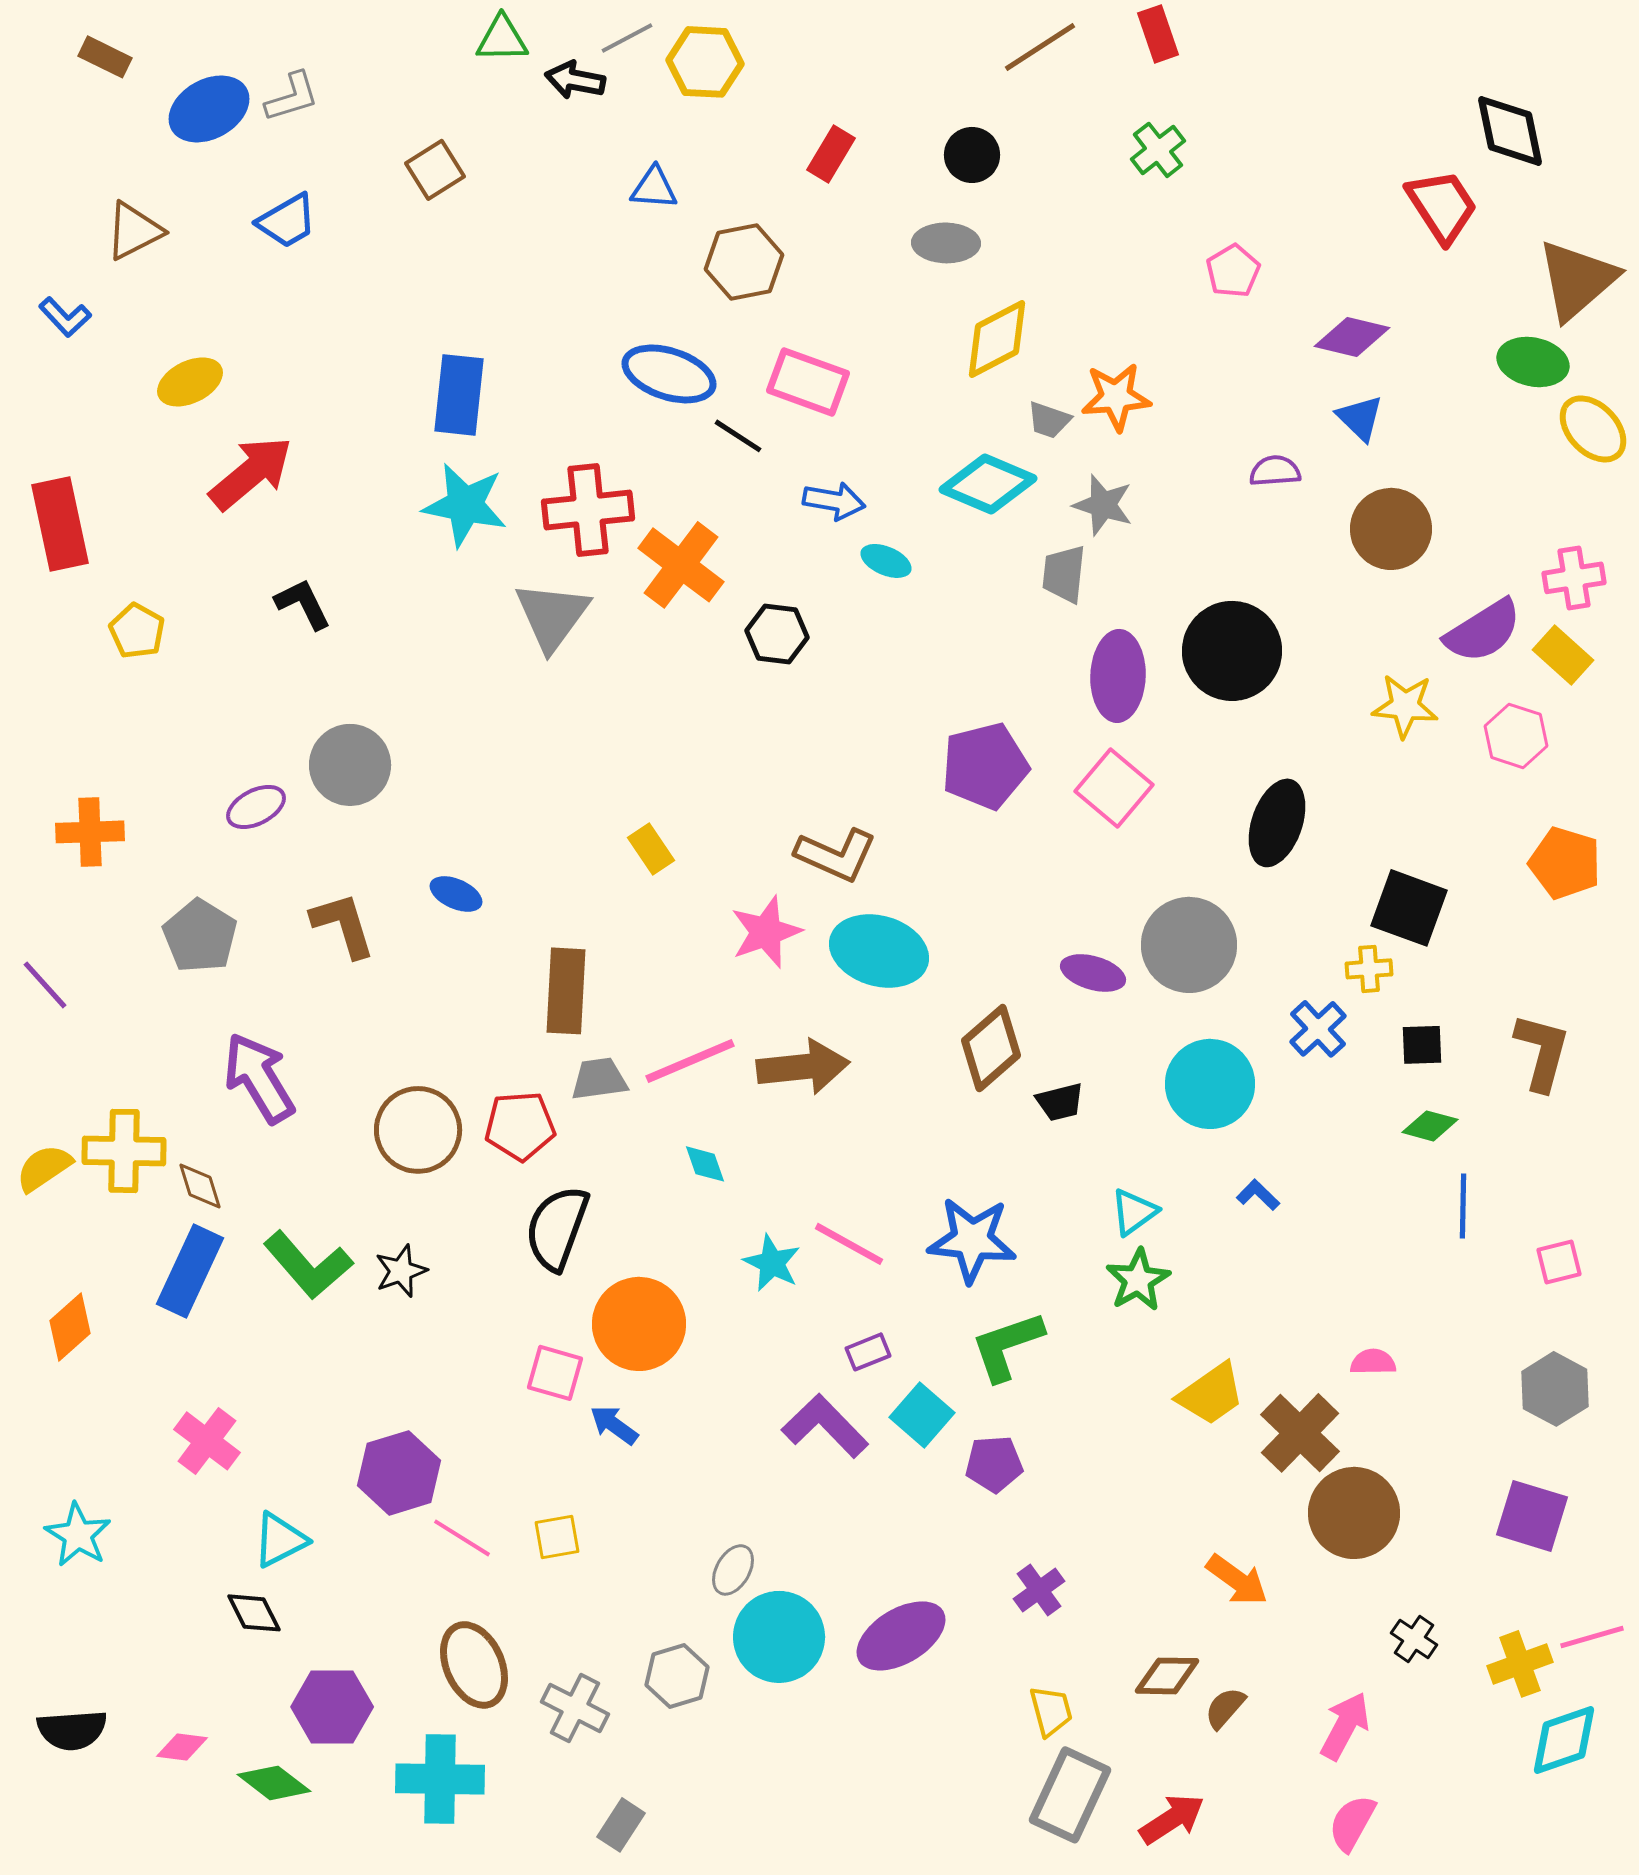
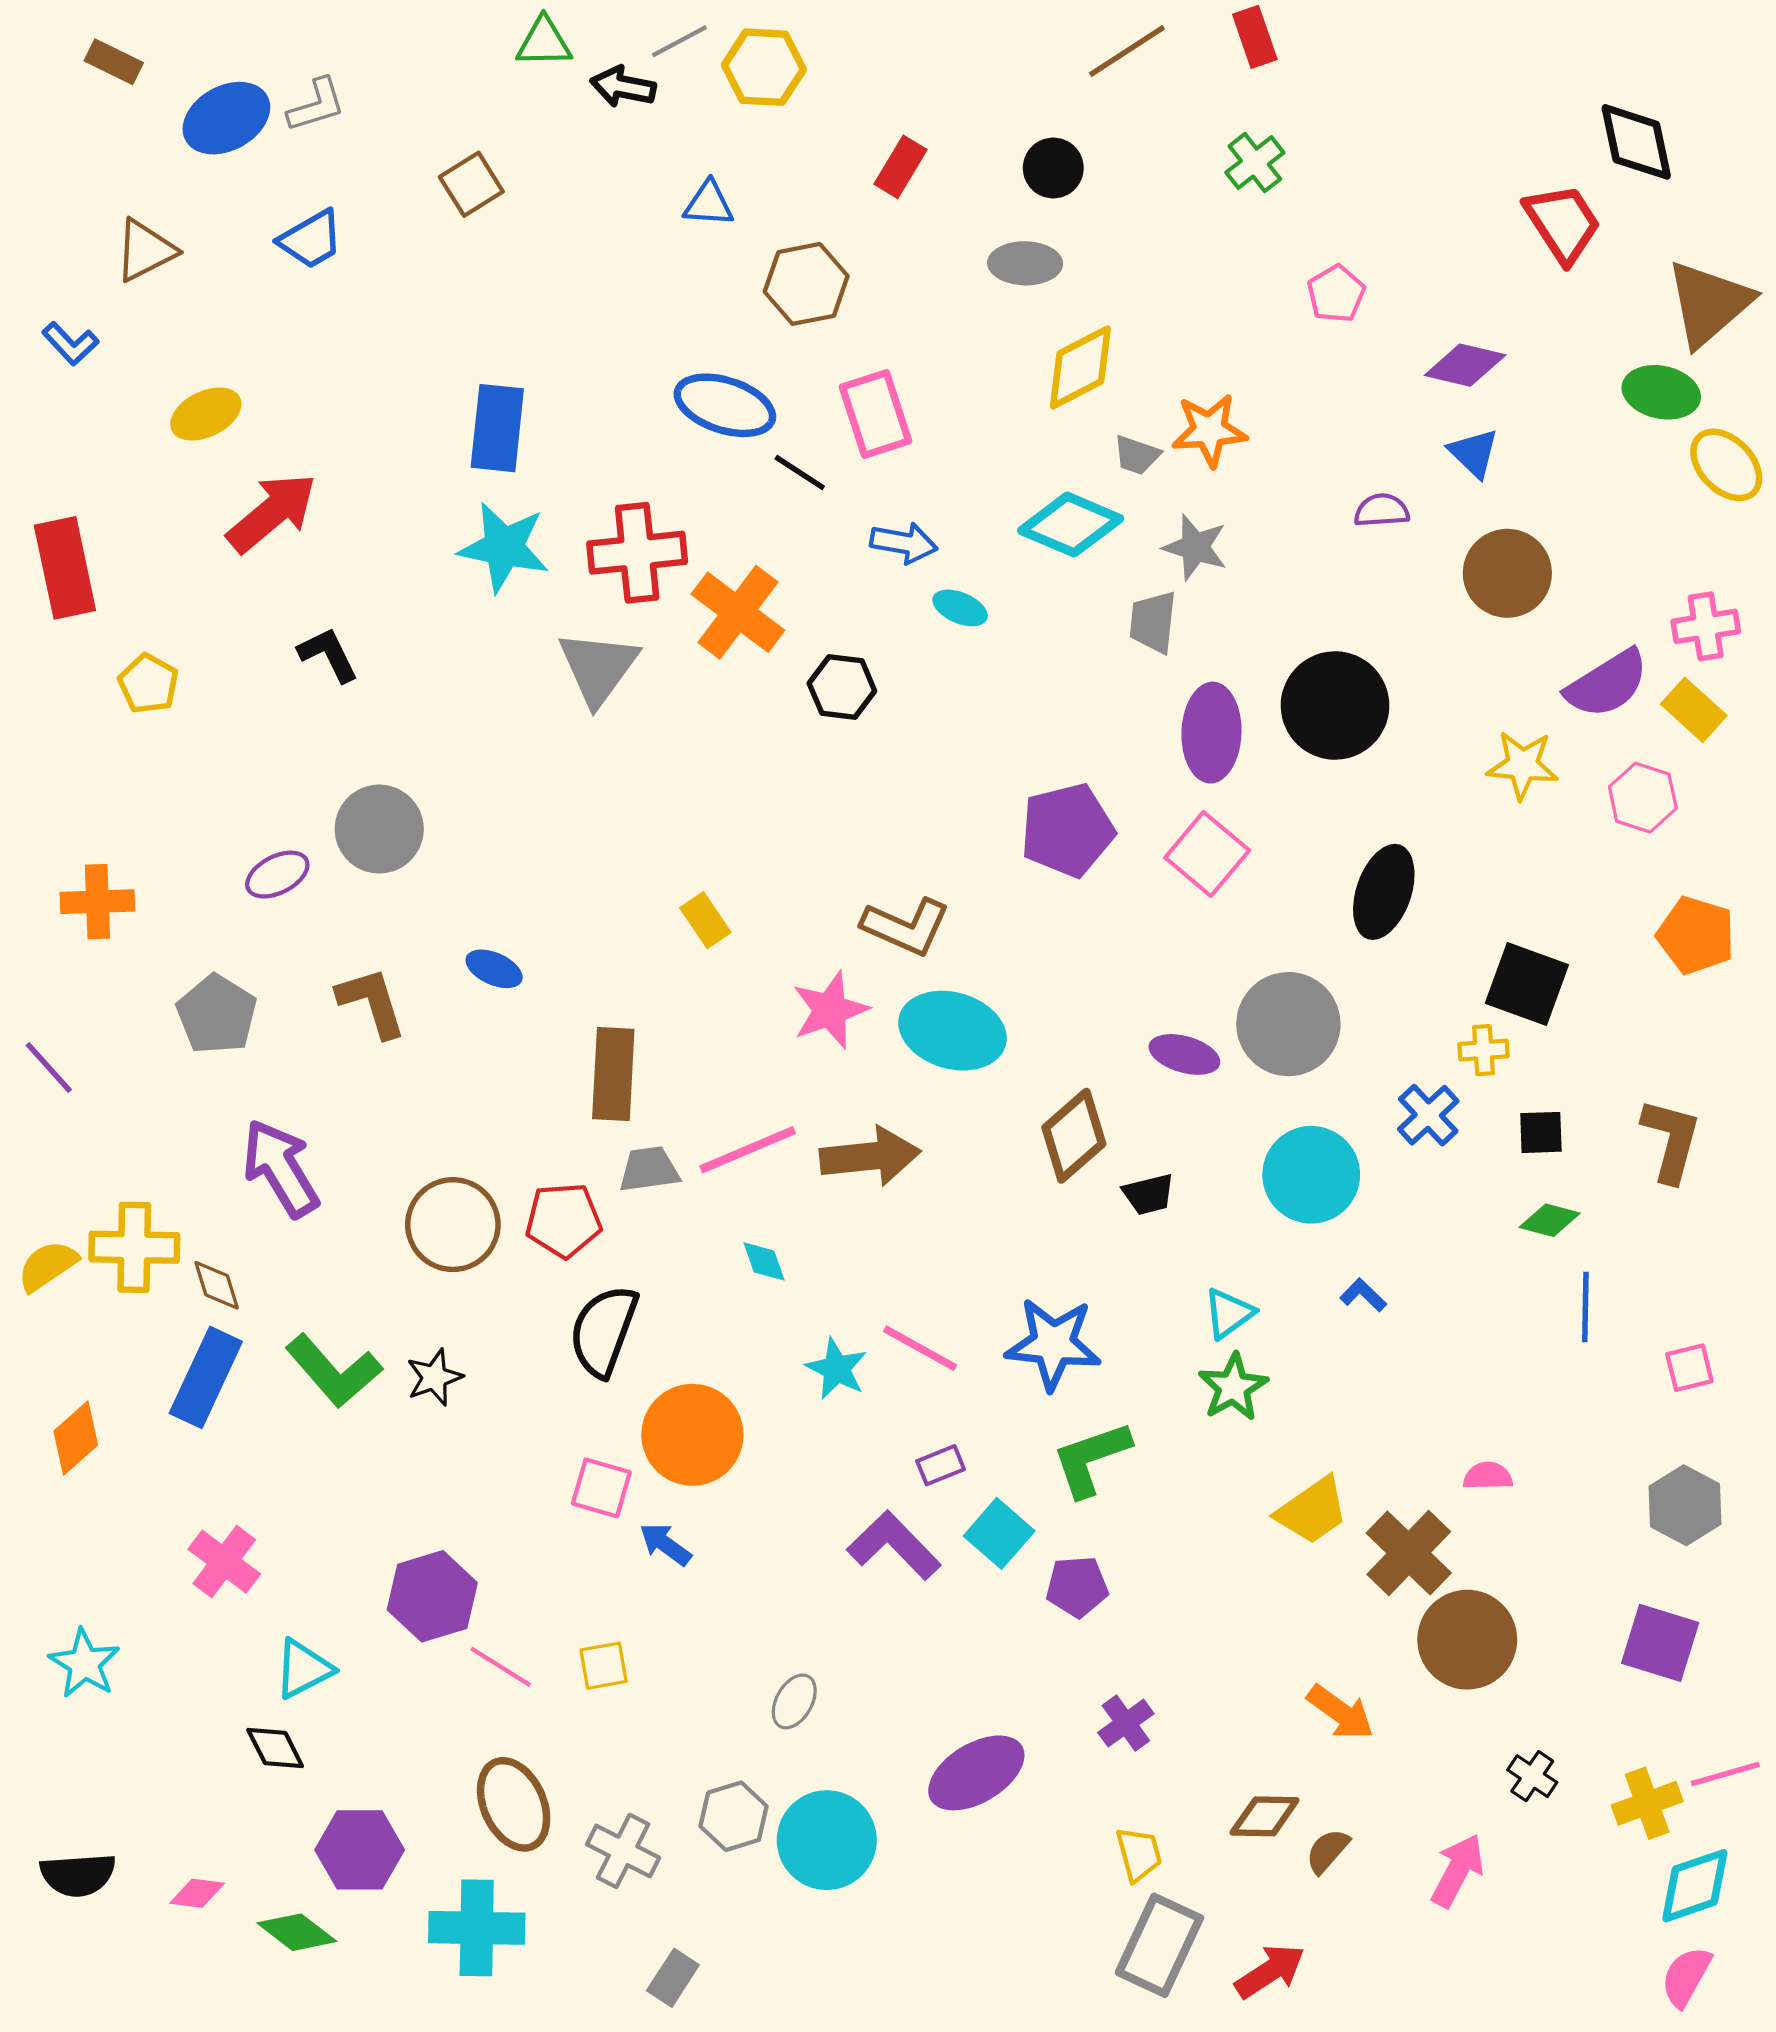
pink rectangle: (808, 382) -> (876, 414), turned 52
cyan circle: (779, 1637) -> (827, 1840), moved
pink semicircle: (1352, 1823) -> (1686, 1977), moved

